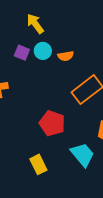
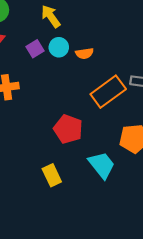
purple square: (22, 53) -> (35, 49), turned 35

